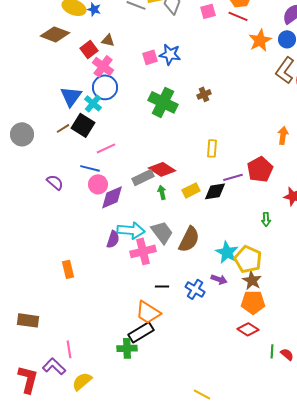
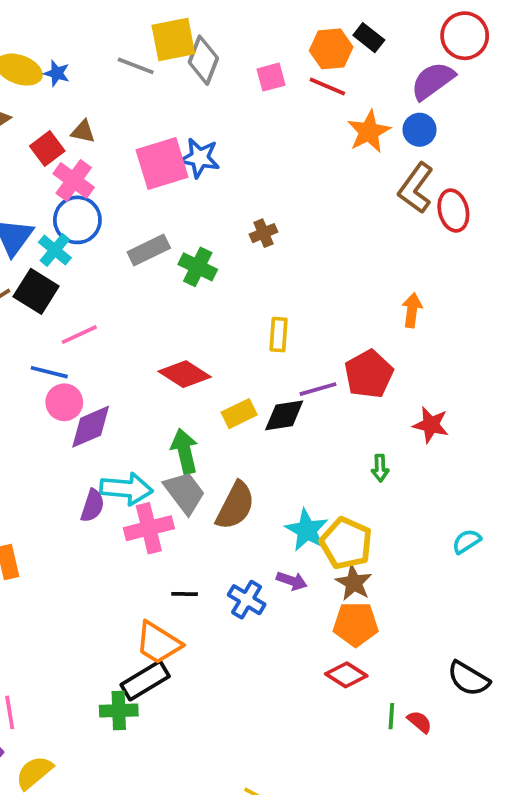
pink square: (150, 57) -> (162, 164), size x1.8
green cross: (163, 102) -> (198, 267), moved, size x0.7
gray rectangle: (143, 177) -> (149, 250), moved
green arrow: (162, 192) -> (185, 451), moved, size x1.6

